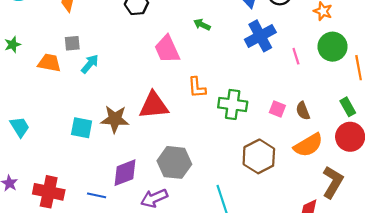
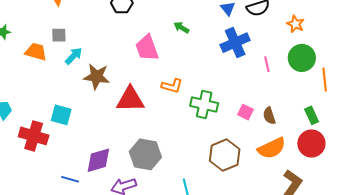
orange L-shape: (197, 87) -> (172, 86), turned -75
brown star: (115, 119) -> (97, 77), moved
red cross: (49, 192) -> (34, 136), moved

